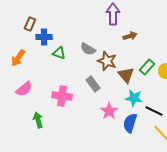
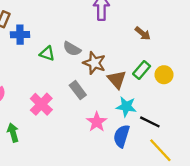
brown arrow: (130, 36) -> (143, 33), moved, turned 56
green triangle: (59, 53) -> (47, 53), moved
pink cross: (62, 96) -> (41, 104), turned 36

